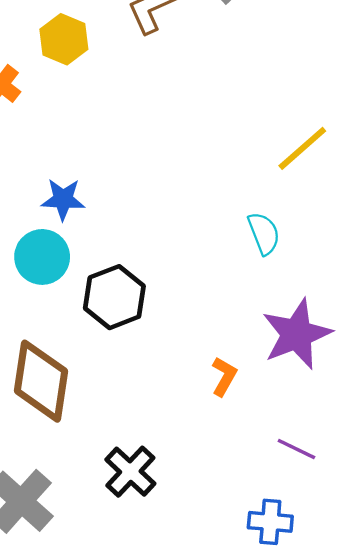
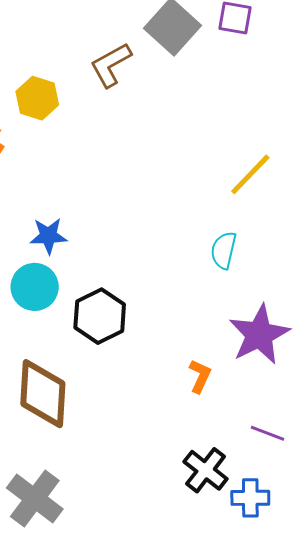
cyan semicircle: (264, 233) -> (224, 250), turned -141
black cross: (130, 472) -> (206, 470), moved

